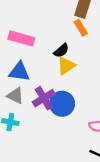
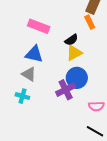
purple cross: (44, 98) -> (66, 90), moved
blue circle: (62, 104) -> (77, 78), moved

